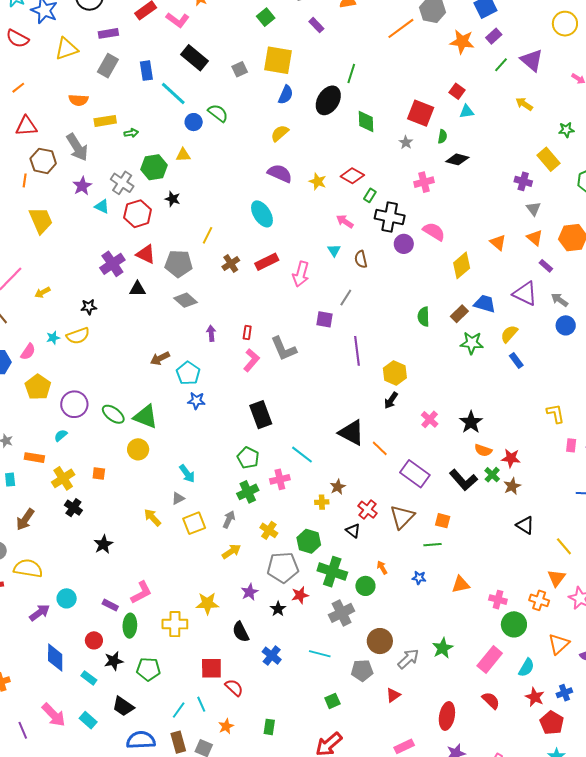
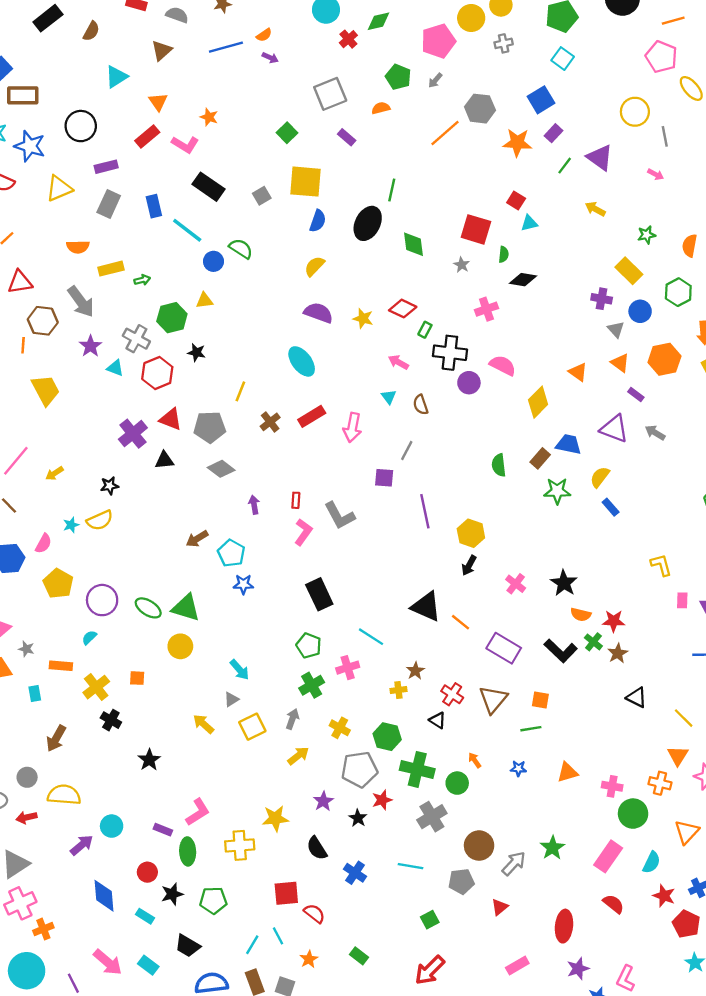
blue circle: (566, 325) -> (640, 311), moved
green rectangle: (269, 727) -> (359, 956), turned -56

